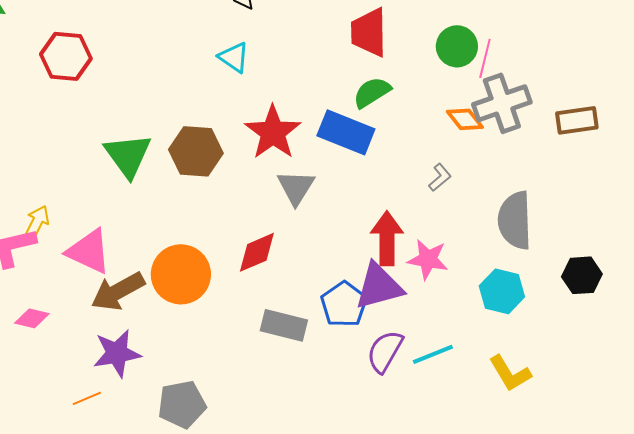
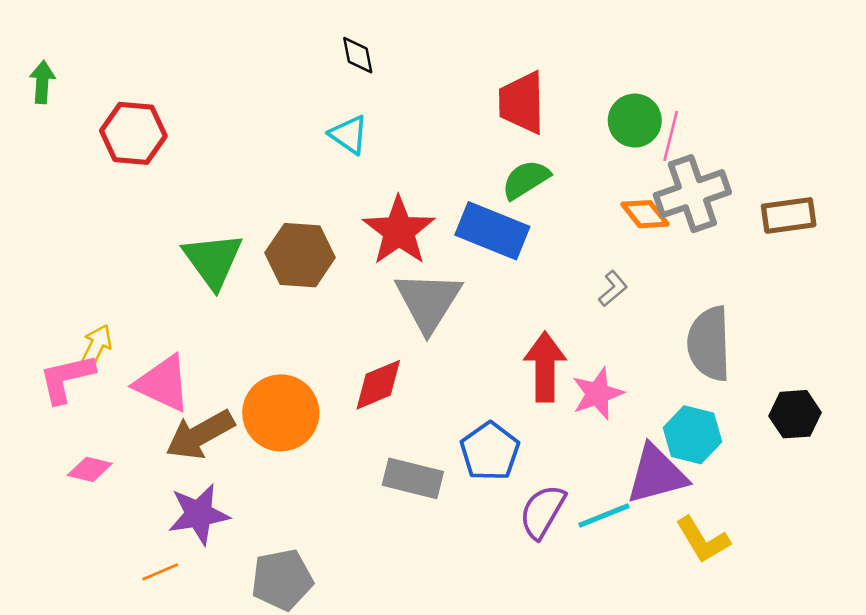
gray triangle: (296, 187) -> (428, 301), size x1.4
pink star: (428, 259) -> (598, 394), turned -30
purple triangle: (379, 286) -> (657, 474), moved

